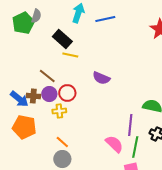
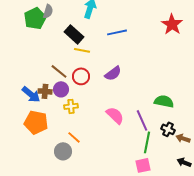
blue line: (105, 19) -> (117, 32), moved
purple semicircle: (101, 78) -> (113, 73), turned -60
red circle: (67, 93) -> (81, 76), moved
purple line: (130, 125) -> (142, 120), turned -30
pink semicircle: (114, 144) -> (115, 115), moved
gray circle: (62, 159) -> (63, 151), moved

